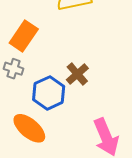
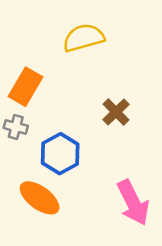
brown cross: (77, 74) -> (116, 112), moved

